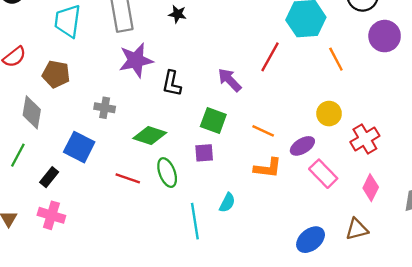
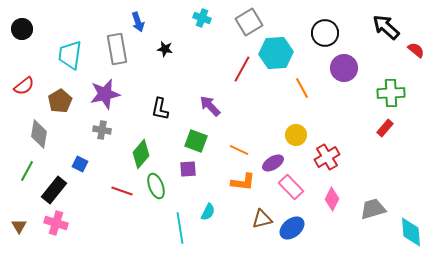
red line: (270, 57) -> (242, 69), moved
purple star: (136, 60) -> (105, 94), moved
brown pentagon: (56, 74) -> (60, 101), turned 30
green diamond: (150, 136) -> (141, 154), turned -68
blue square: (79, 147) -> (80, 164), size x0.6
black rectangle: (49, 177) -> (54, 190), size x1.5
brown triangle: (357, 229) -> (262, 219), moved
blue ellipse: (311, 240) -> (292, 228), moved

